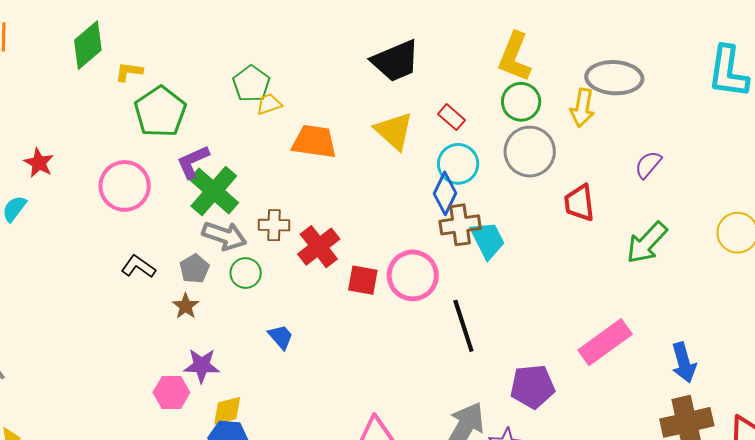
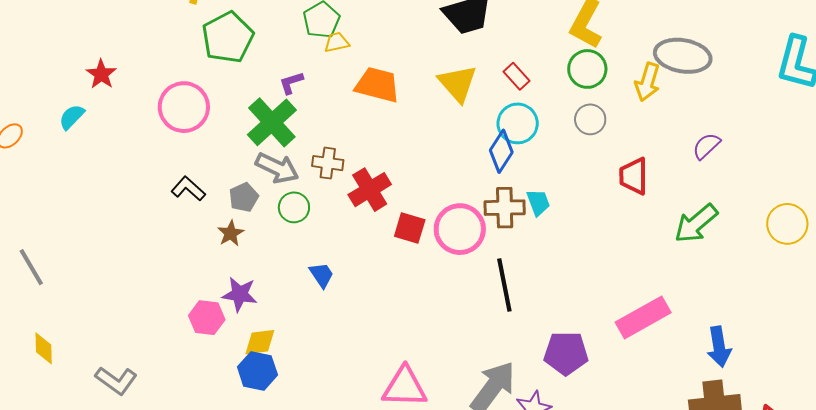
gray circle: (530, 152) -> (590, 119), size x0.6
purple L-shape: (193, 162) -> (291, 83), moved, size x0.7
brown cross: (460, 225) -> (505, 208), moved
cyan trapezoid: (488, 240) -> (538, 202), size x0.7

